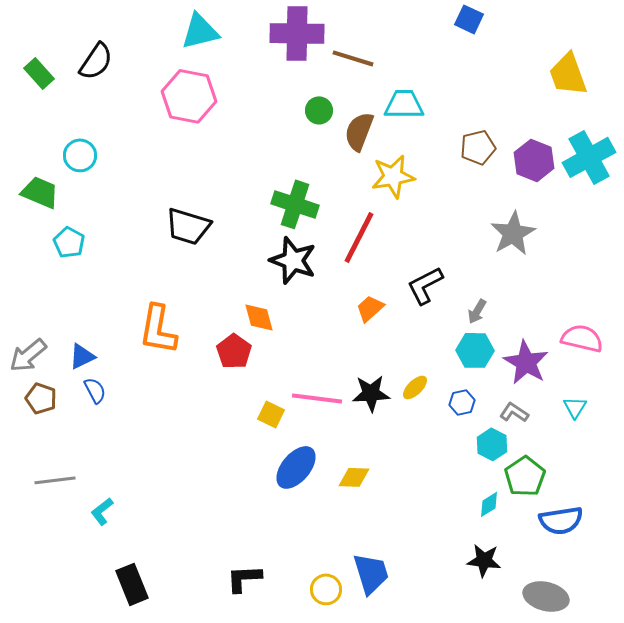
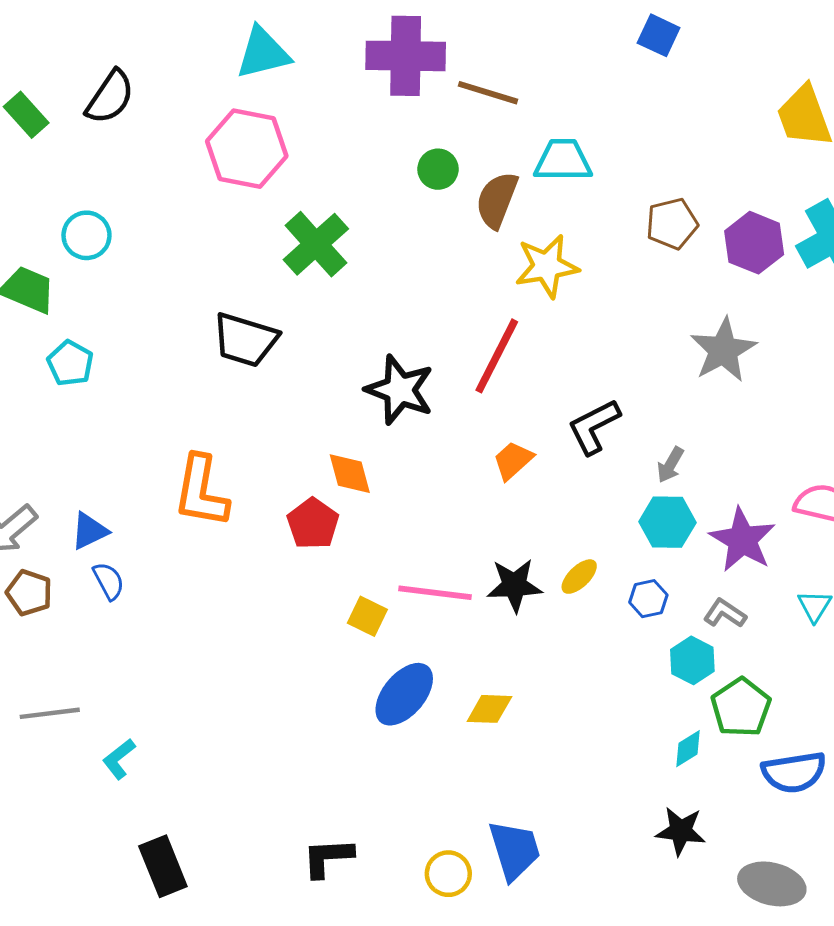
green cross: (295, 204) -> (316, 244), moved, turned 30

